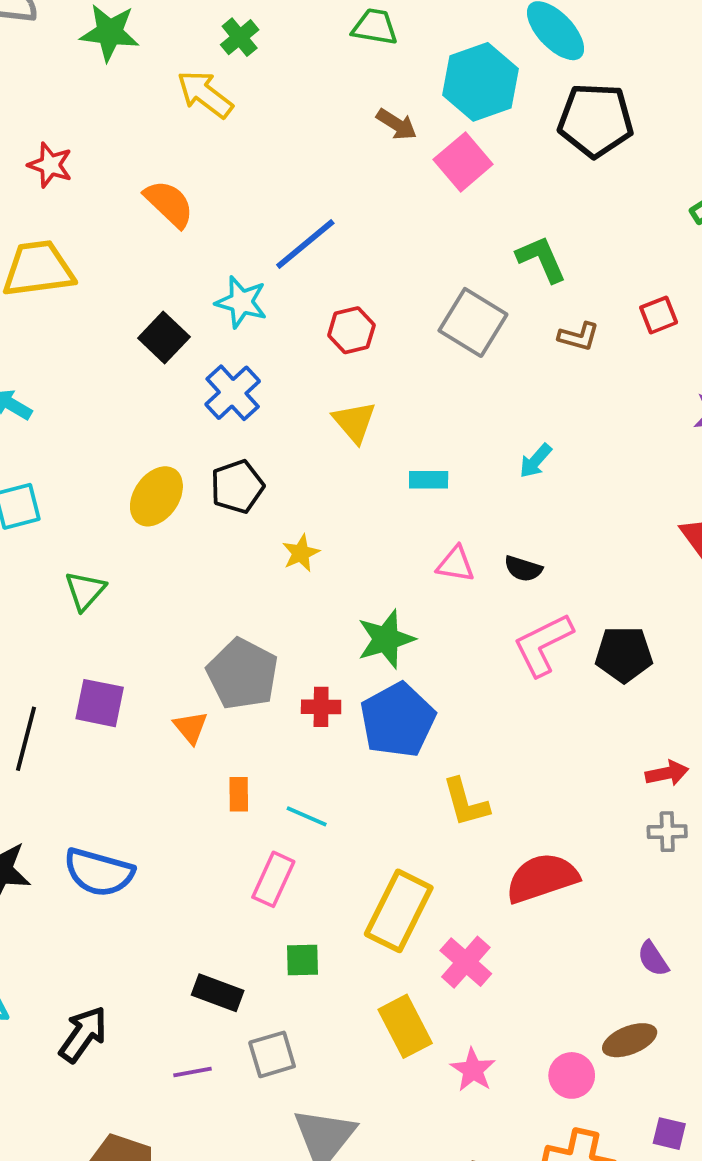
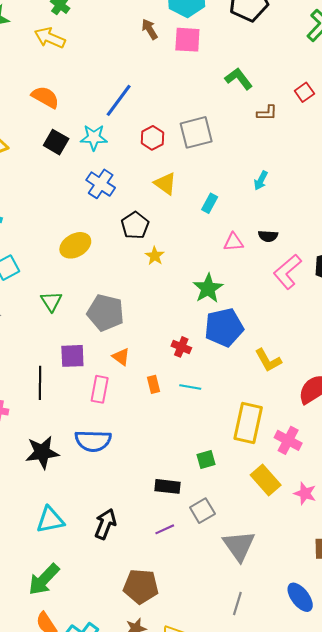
brown arrow: (397, 124) -> (150, 29), turned -140
pink square: (463, 162) -> (187, 40), turned -32
gray square: (473, 322) -> (196, 132), moved, turned -32
black square: (164, 337) -> (56, 142), moved
cyan rectangle: (429, 480) -> (210, 203), turned -48
black pentagon: (237, 487) -> (135, 225), moved
yellow ellipse: (156, 496) -> (75, 245), turned 40
gray pentagon: (242, 674) -> (105, 313), moved
red cross: (321, 707) -> (181, 347), moved, turned 36
blue pentagon: (398, 720) -> (224, 327), turned 30
pink rectangle: (273, 879) -> (100, 389), moved

